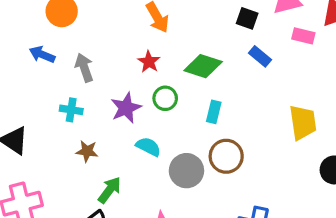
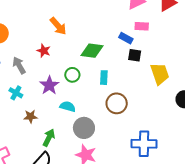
black square: (247, 18) -> (135, 55), moved
pink rectangle: (303, 36) -> (142, 26), moved
red star: (149, 62) -> (44, 51), moved
cyan cross: (71, 110) -> (16, 93), turned 32
gray circle: (186, 171) -> (84, 128), moved

